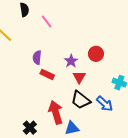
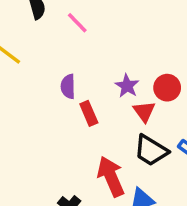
red circle: (96, 54) -> (167, 88), moved
red rectangle: (47, 74) -> (89, 113), turned 48

